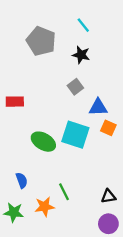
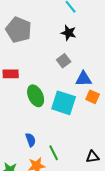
gray pentagon: (41, 41) -> (19, 30), moved
green ellipse: (43, 142) -> (36, 96), moved, turned 35
blue semicircle: (22, 180) -> (31, 140), moved

